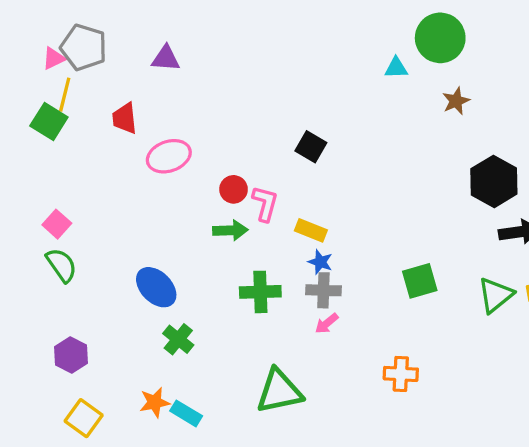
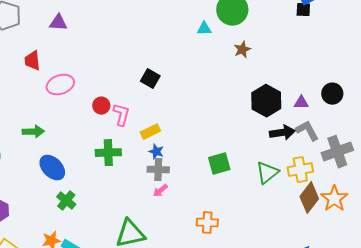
green arrow: (230, 230) -> (33, 132), moved
yellow rectangle: (311, 230) -> (150, 132), turned -48
green cross: (260, 292) -> (108, 153), moved

